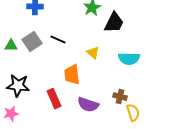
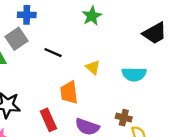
black trapezoid: (114, 23) -> (155, 33), moved, turned 35
gray square: (32, 42) -> (16, 39), moved

